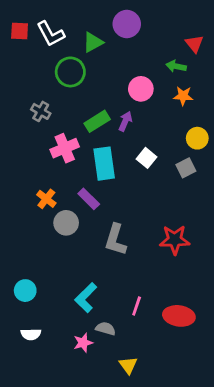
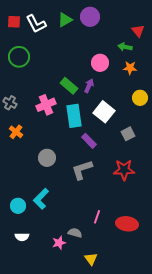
green triangle: (93, 42) -> (65, 20), moved
green circle: (70, 72) -> (19, 57), moved
gray cross: (41, 111) -> (10, 103), moved
green rectangle: (97, 121) -> (69, 86), turned 72
white square: (146, 158) -> (104, 112), size x1.5
gray square: (186, 168) -> (128, 134), moved
orange cross: (46, 199) -> (16, 132), moved
purple rectangle: (89, 199) -> (89, 141), moved
gray L-shape: (115, 240) -> (82, 170), turned 55
cyan L-shape: (86, 298) -> (41, 199), moved

